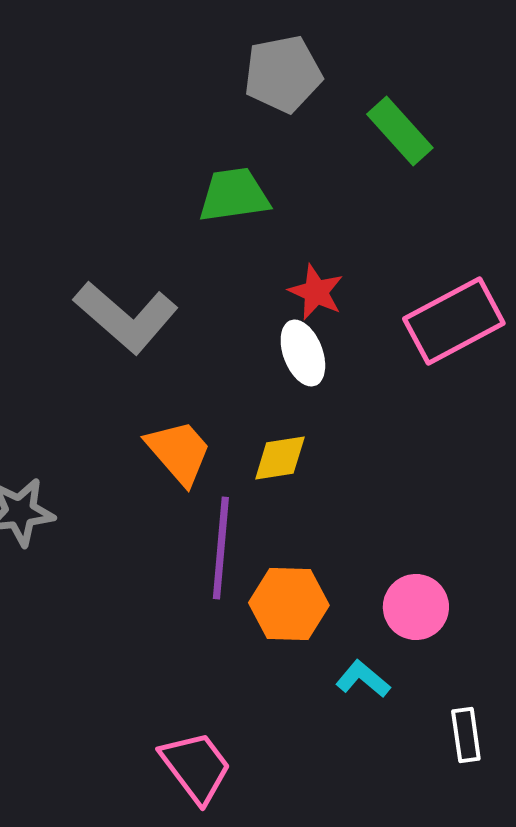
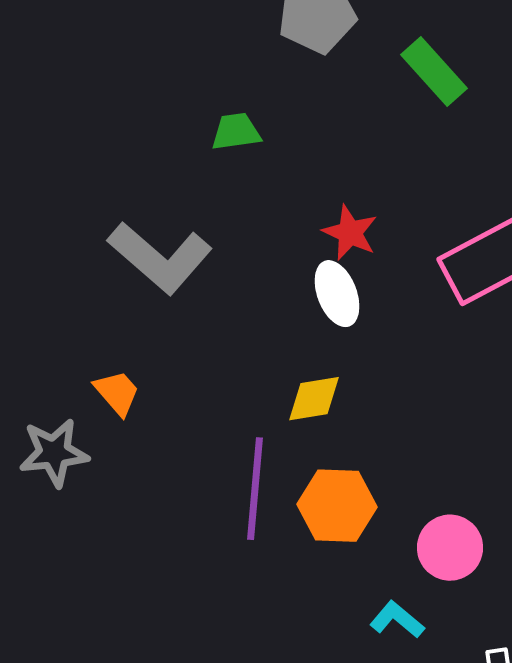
green trapezoid: (234, 195) -> (236, 132), moved, size x0.7
orange trapezoid: (179, 452) -> (117, 393), moved, size x0.7
orange hexagon: (289, 604) -> (337, 506), moved

